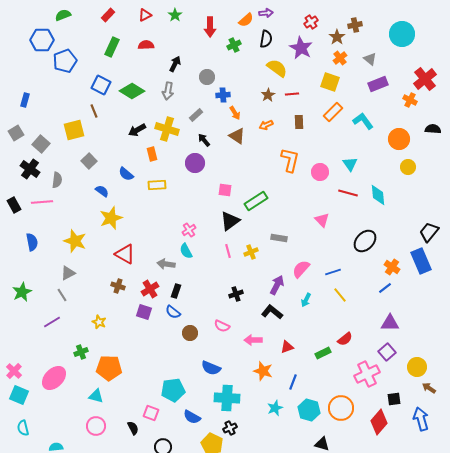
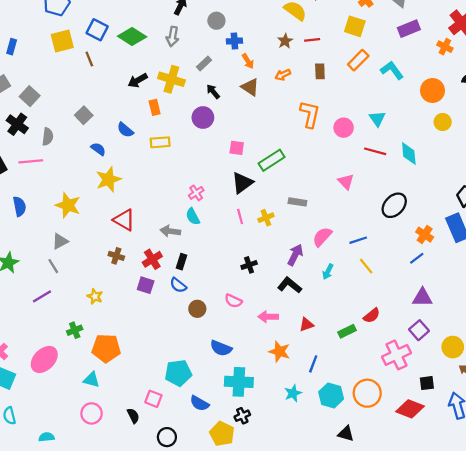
yellow square: (74, 130) -> (62, 41), moved
red diamond: (379, 422) -> (410, 409), turned 70

